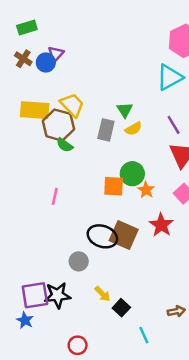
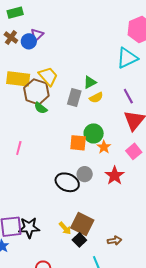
green triangle: (125, 110) -> (90, 82), turned 32
pink line: (55, 196) -> (19, 148), moved
brown square: (124, 235) -> (82, 224), moved
gray circle: (79, 261) -> (85, 174), moved
brown arrow: (176, 311) -> (115, 241), moved

